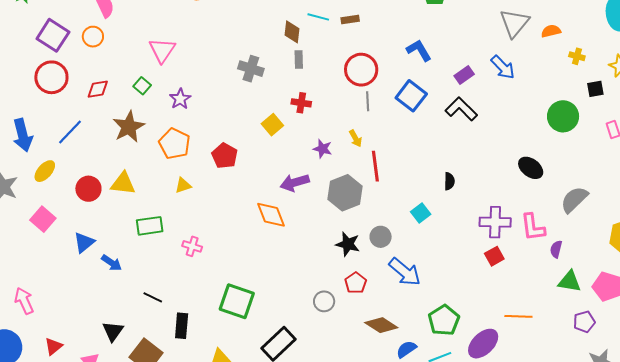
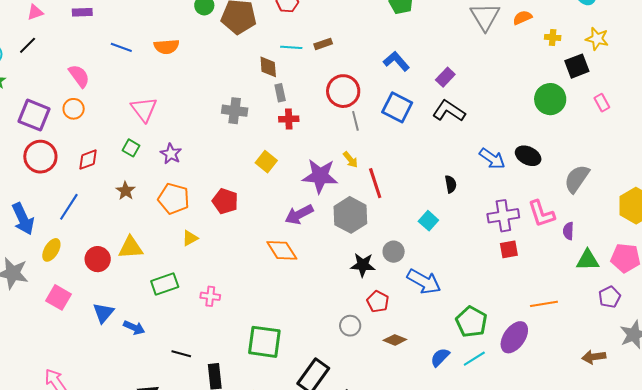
blue arrow: (503, 67) -> (492, 159), moved
black square: (595, 89) -> (577, 66), size x1.4
red cross: (301, 103) -> (289, 119), moved
brown star: (129, 127) -> (126, 191), size x0.6
purple star: (323, 149) -> (320, 176), size x1.8
red square: (494, 256) -> (509, 249), turned 30
brown diamond: (381, 325) -> (395, 340), moved, size x0.7

